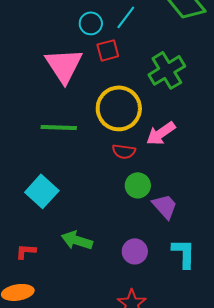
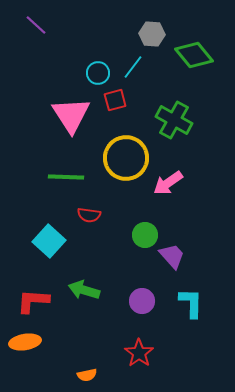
green cross: (167, 70) -> (174, 120), turned -30
red semicircle: (124, 151) -> (89, 215), moved
red L-shape: (26, 251) -> (33, 301), size x1.6

